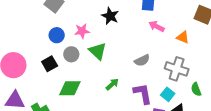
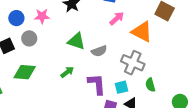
pink arrow: (157, 26) -> (117, 18), turned 105
orange triangle: (183, 37) -> (142, 32), size x1.6
green triangle: (98, 51) -> (76, 41), moved, turned -30
cyan square: (168, 94) -> (122, 87), turned 32

